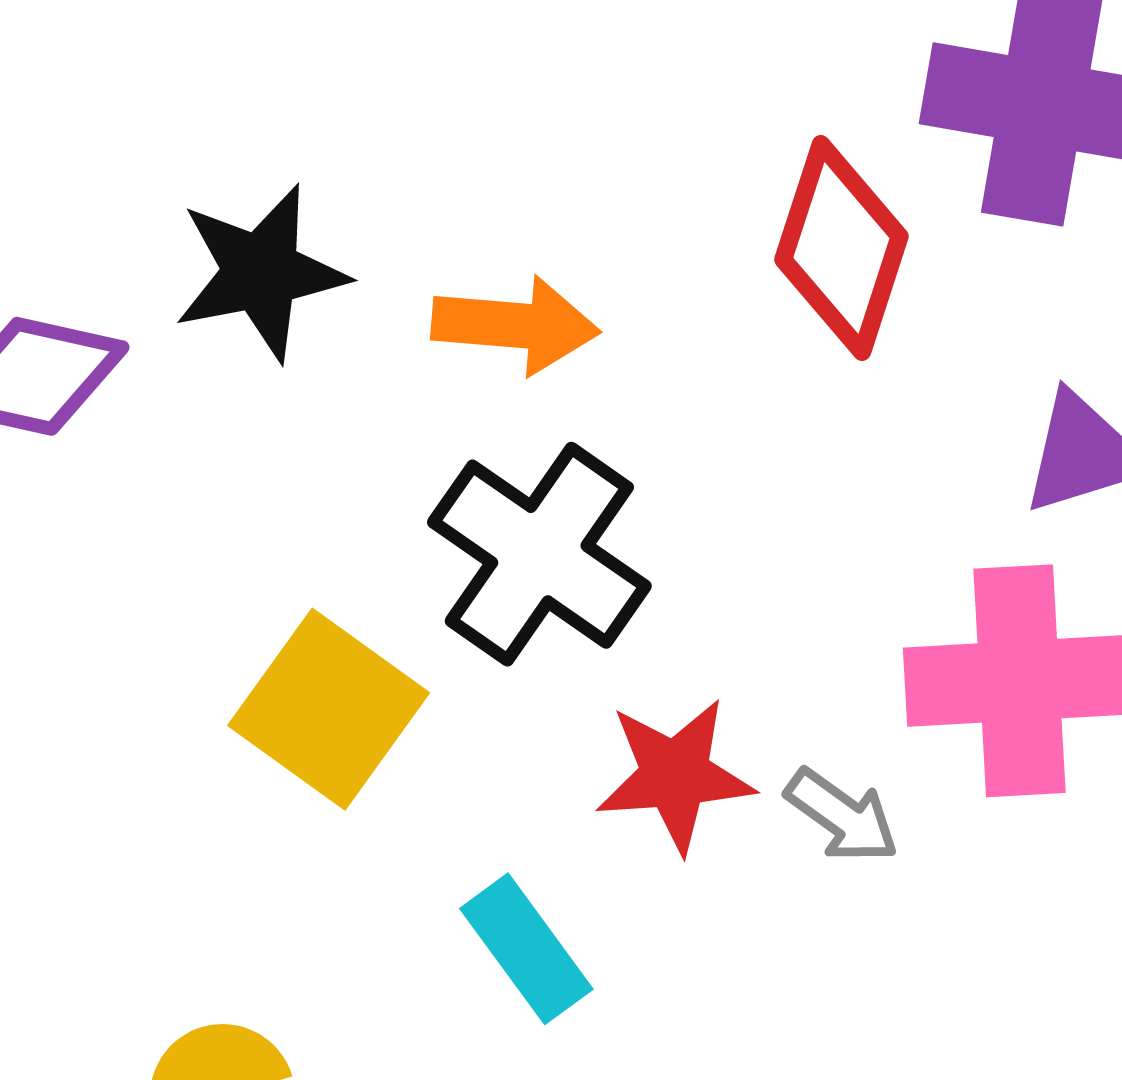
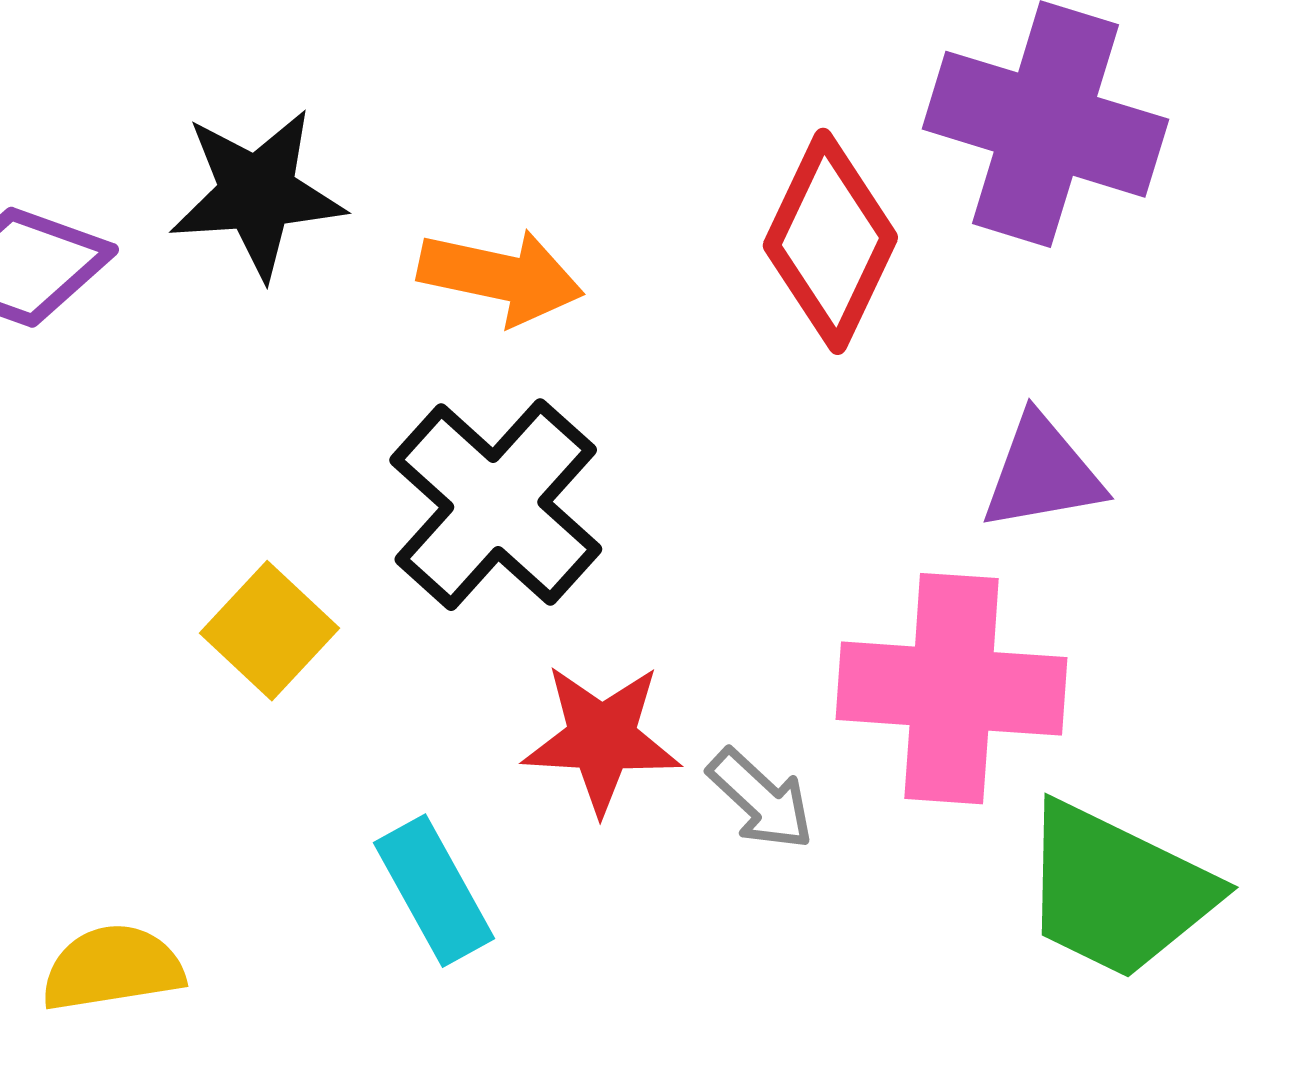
yellow square: (329, 709) -> (269, 631), size x0.7

